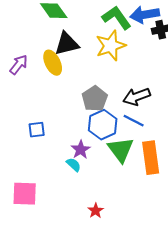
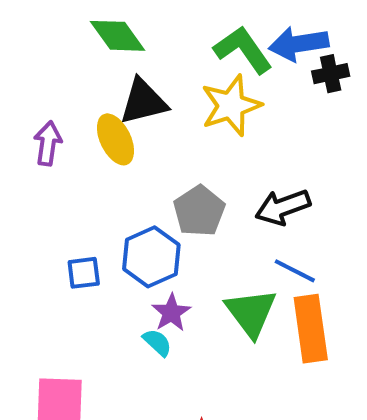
purple arrow: (19, 65) -> (48, 143), turned -30
blue line: (134, 121) -> (295, 271), moved
blue hexagon: (103, 125) -> (151, 257), moved

